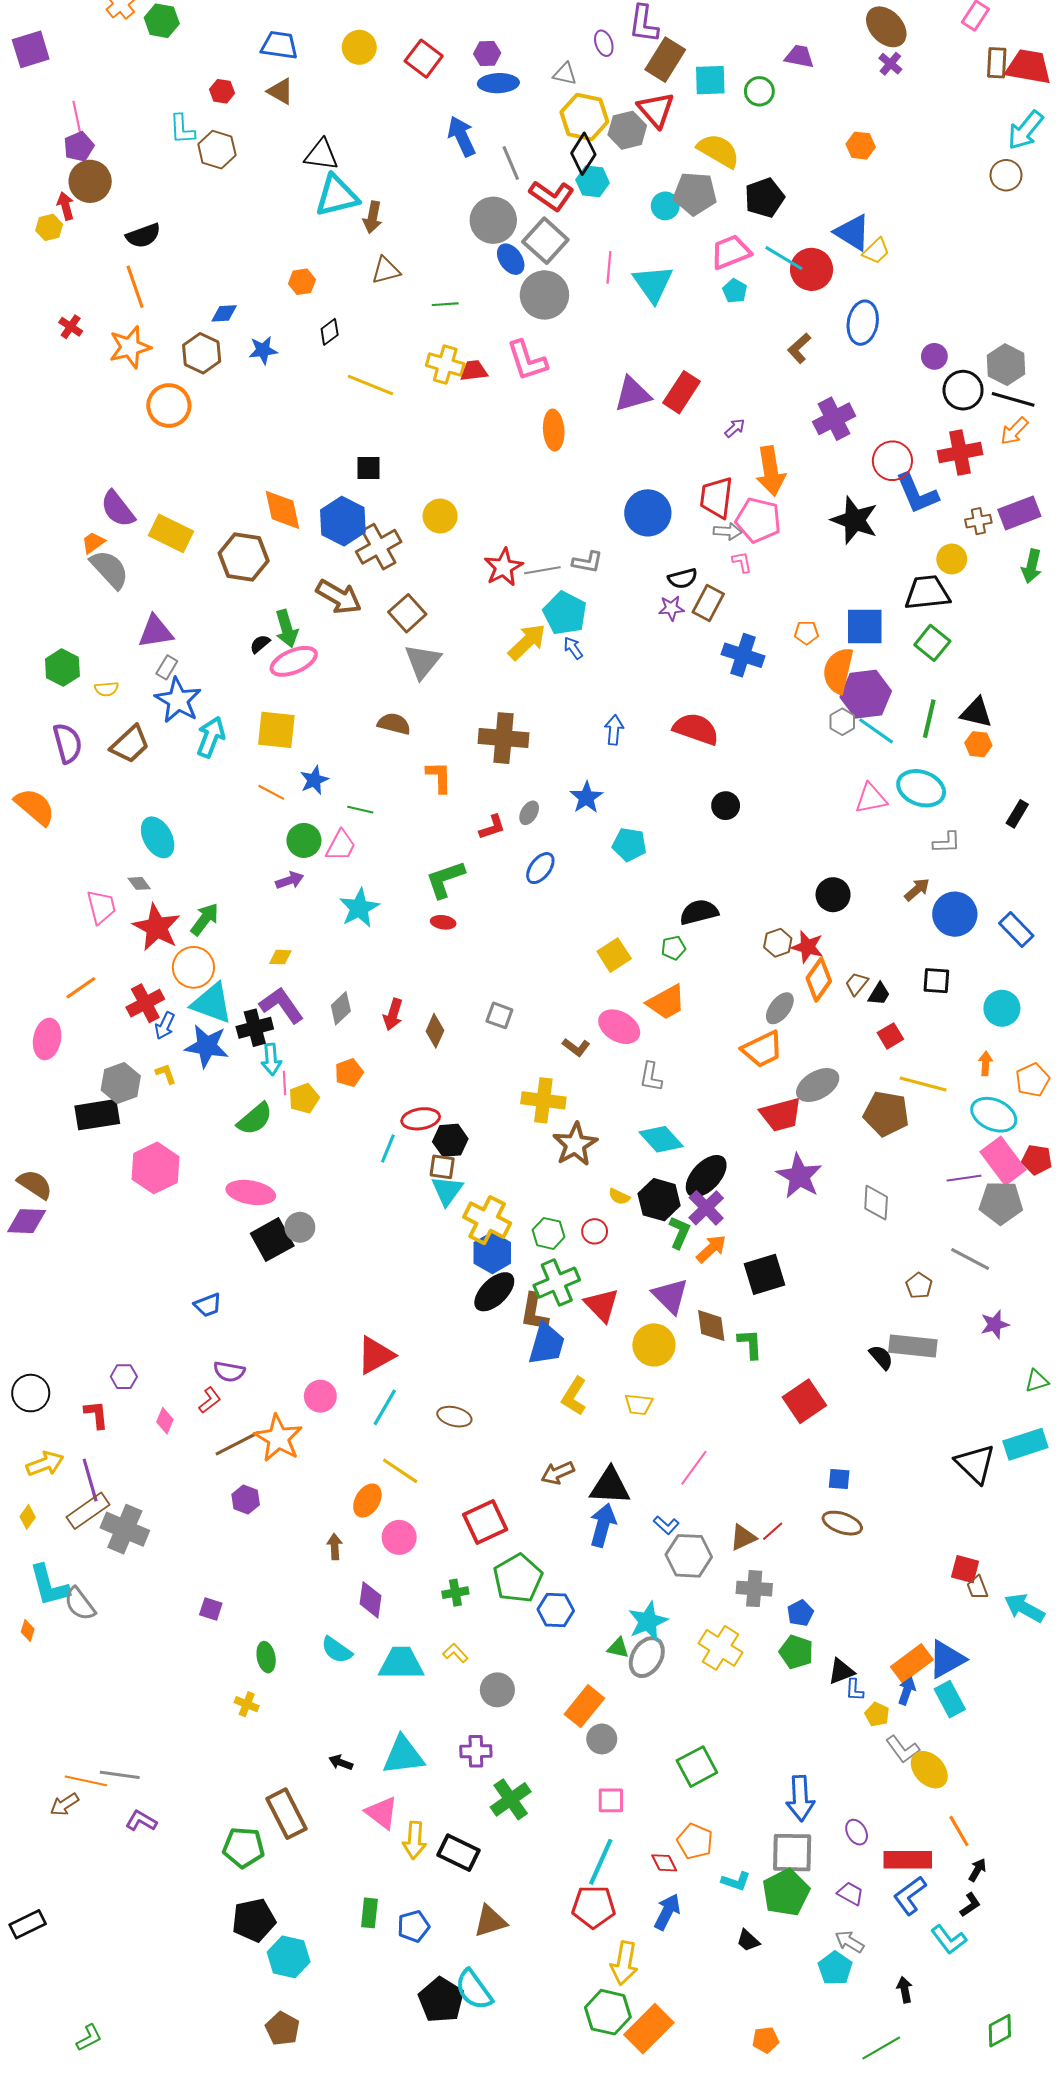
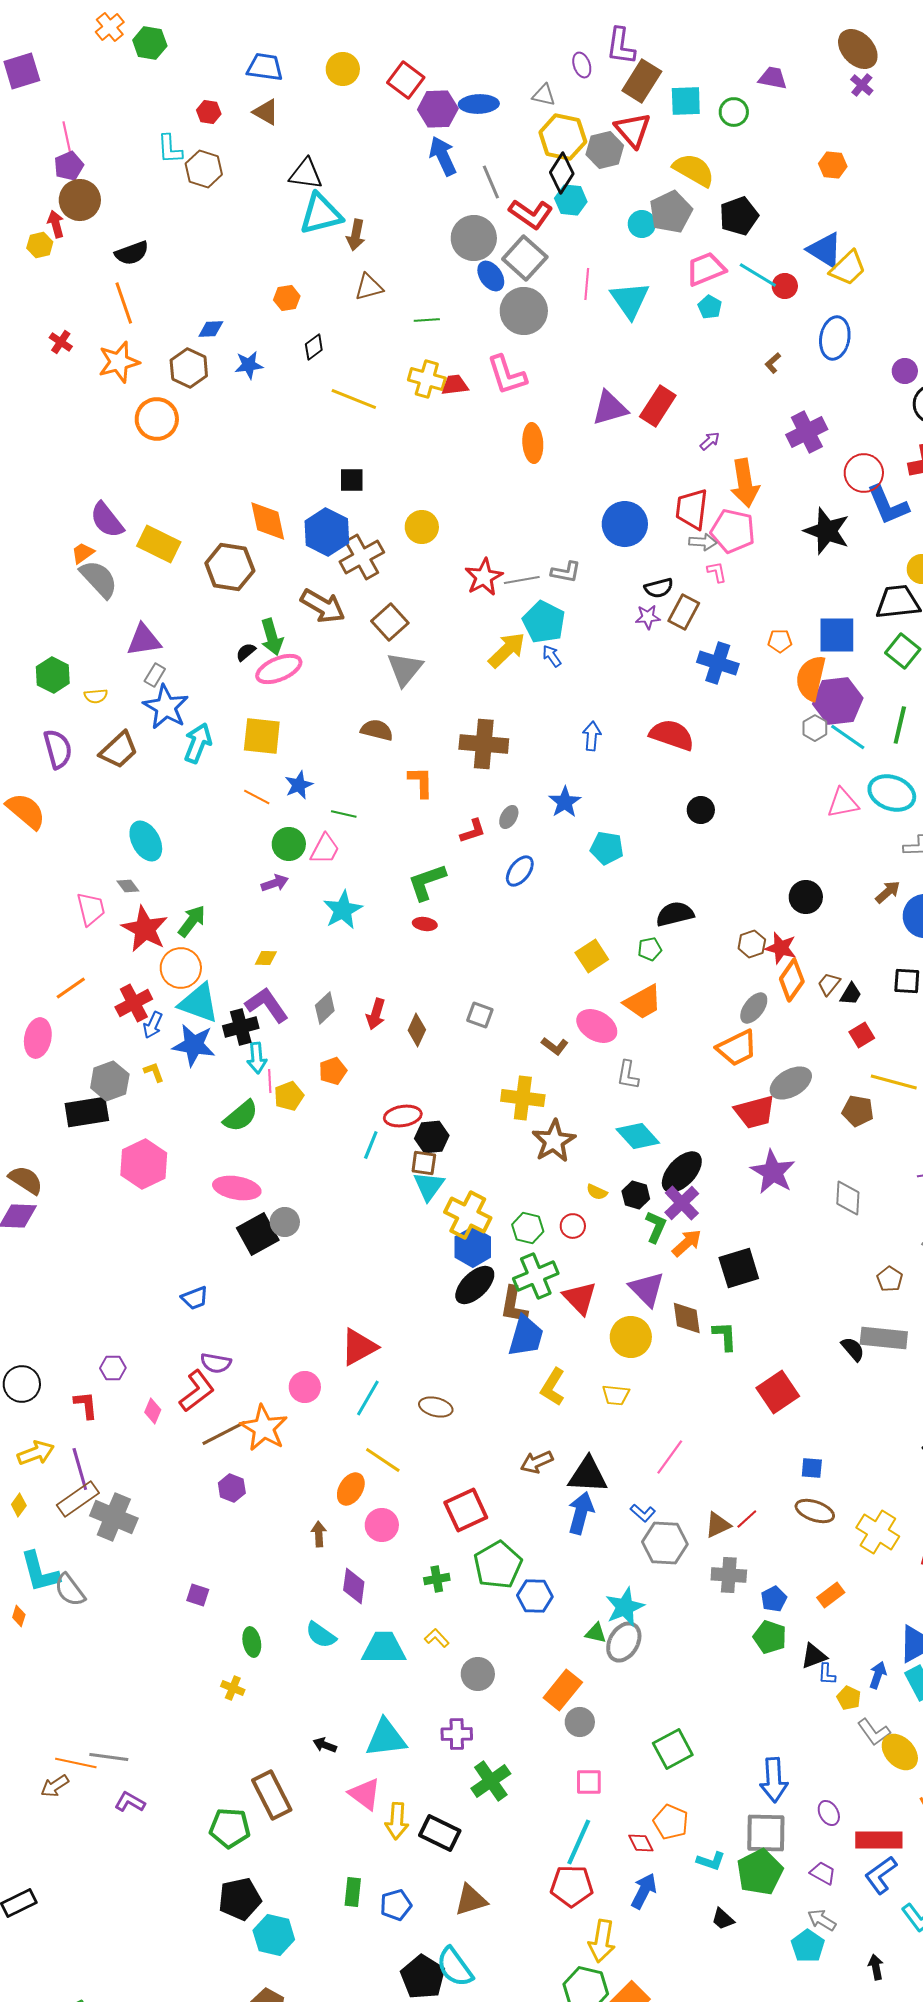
purple hexagon: (487, 53) -> (438, 109), moved, size x1.5
gray pentagon: (695, 194) -> (671, 212), turned -30
yellow trapezoid: (876, 251) -> (848, 268), size x1.4
red circle: (812, 269) -> (785, 286), size x0.6
brown L-shape: (799, 348) -> (773, 363), size x0.7
brown pentagon: (886, 1114) -> (858, 1111), size x0.7
black hexagon: (659, 1200) -> (636, 1195), size x0.7
red L-shape: (210, 1400) -> (197, 1391), size x1.6
yellow cross: (720, 1648) -> (878, 1532), moved
orange rectangle: (912, 1663) -> (831, 1595), moved, size x0.7

